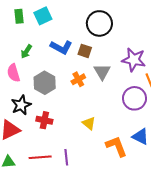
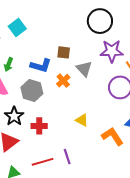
black circle: (99, 23) -> (100, 21), moved
blue L-shape: (61, 47) -> (41, 66), moved

